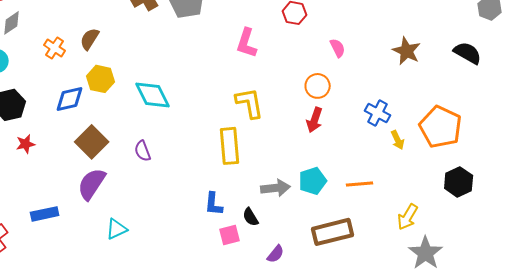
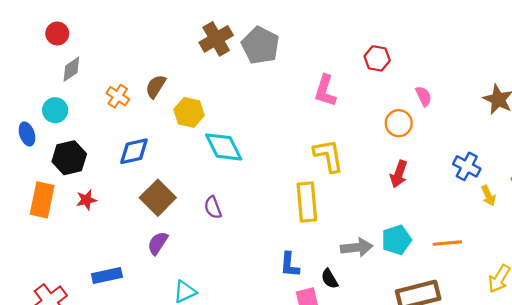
yellow hexagon: (101, 79) -> (189, 112), moved
orange circle: (318, 86) -> (399, 123), moved
purple semicircle: (92, 184) -> (158, 243), size x0.7

